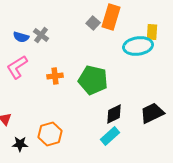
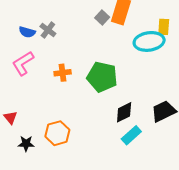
cyan rectangle: (110, 136) -> (131, 135), moved

